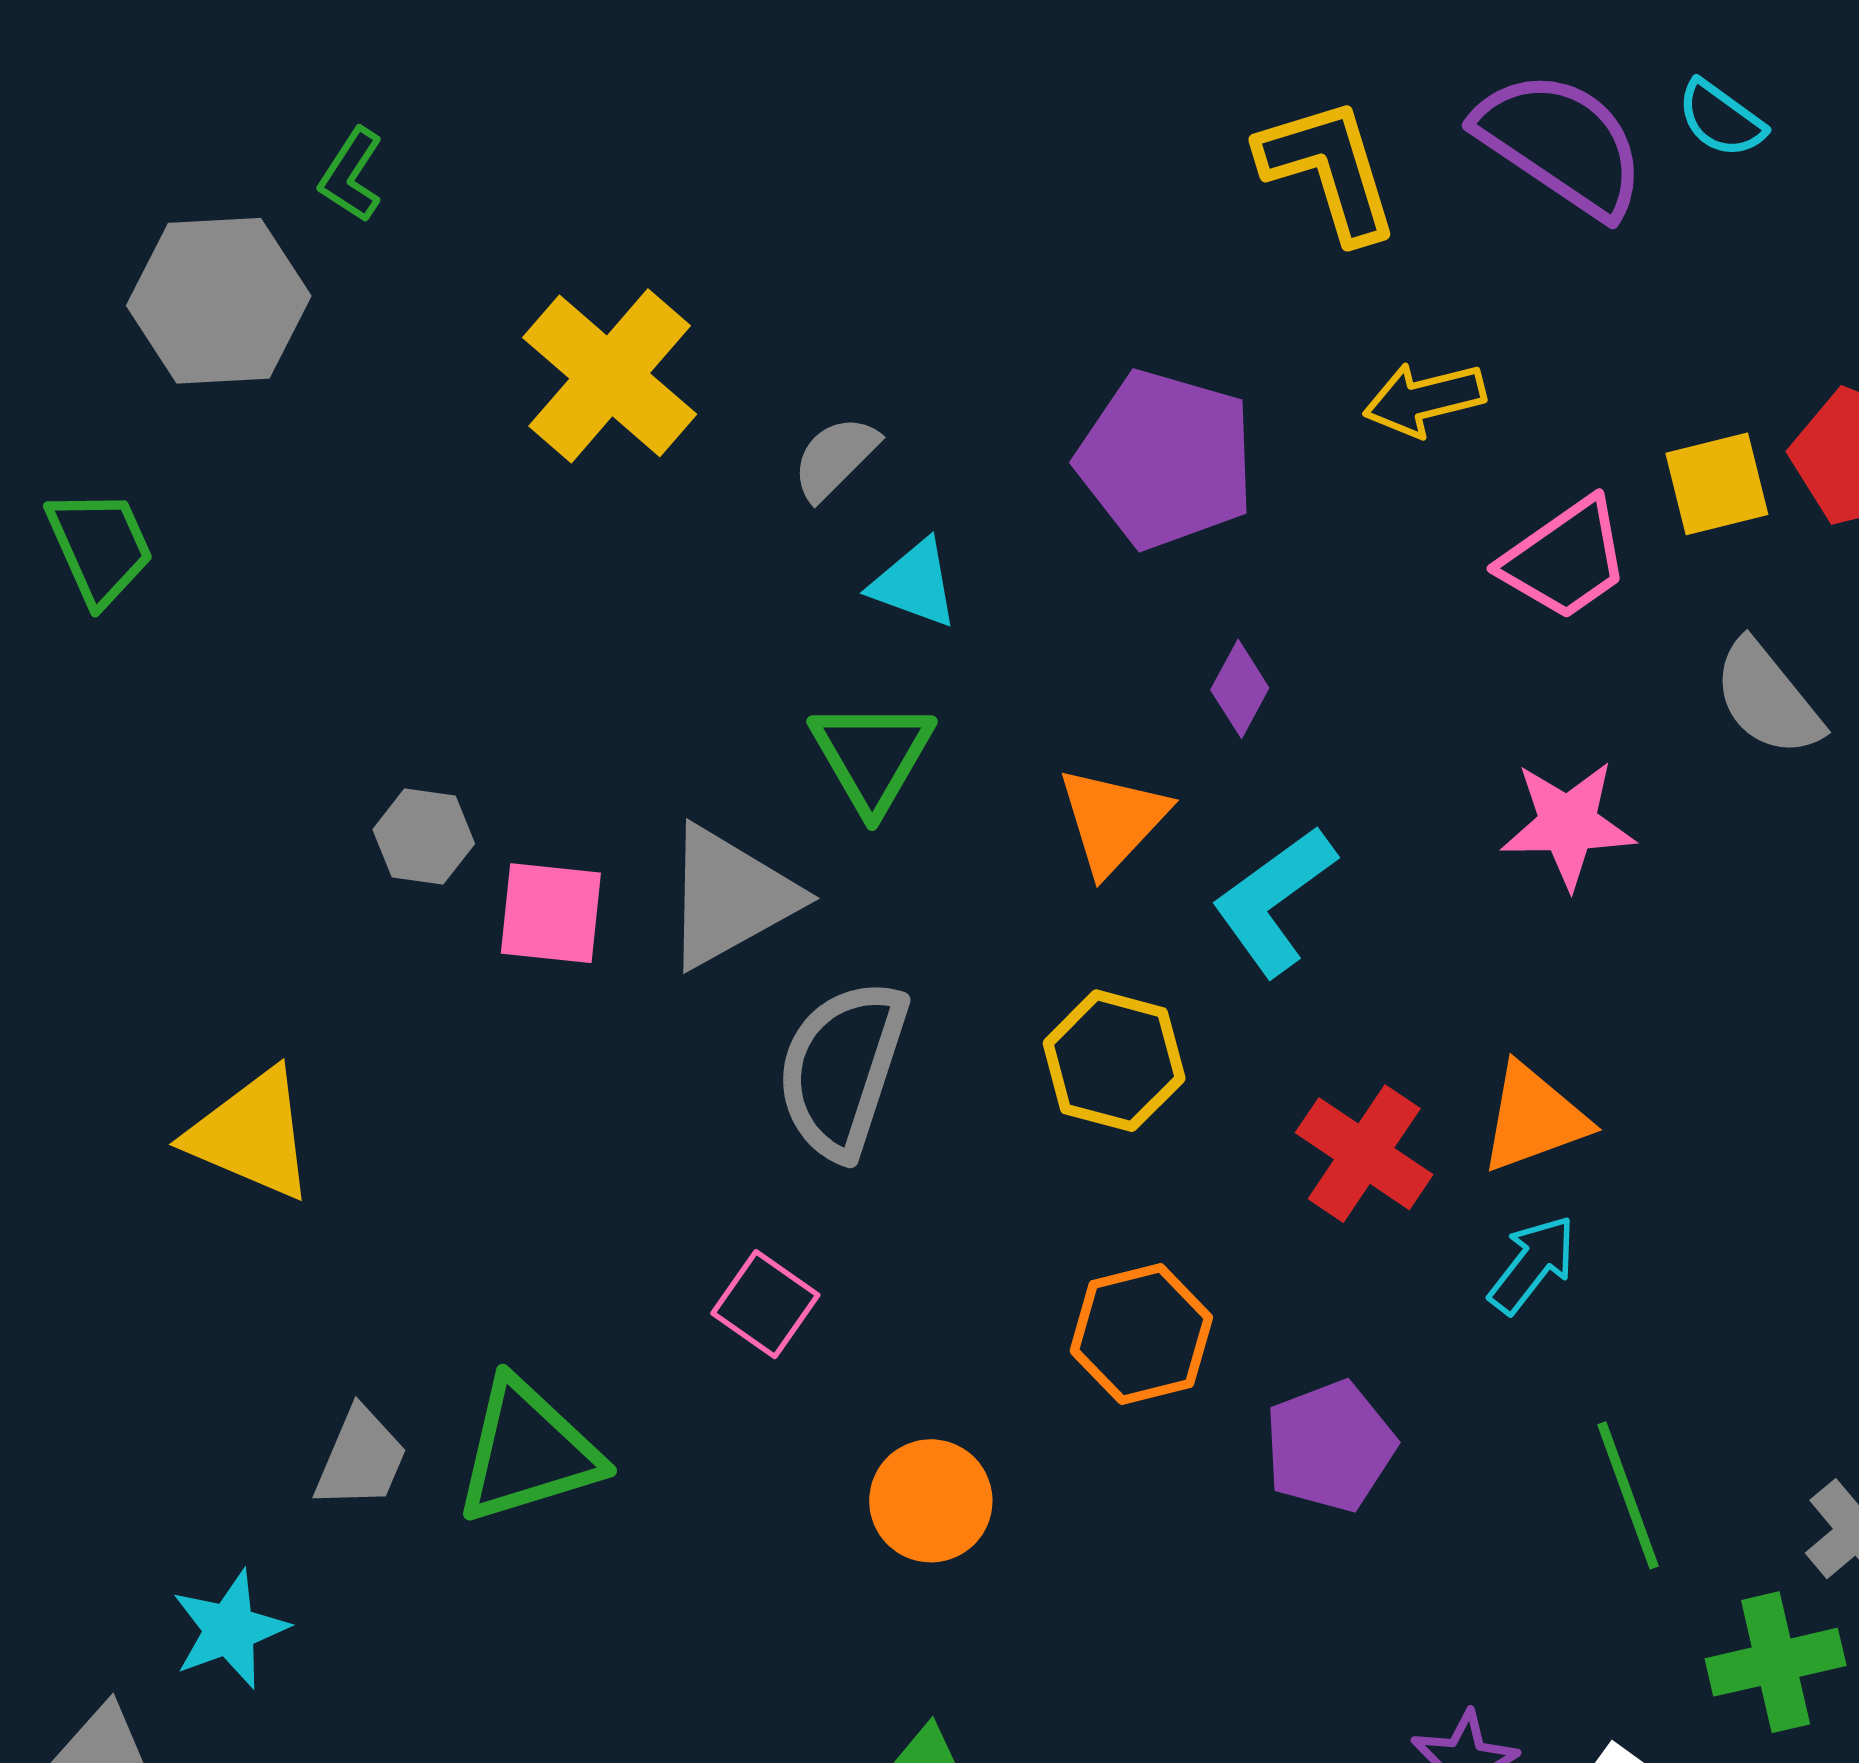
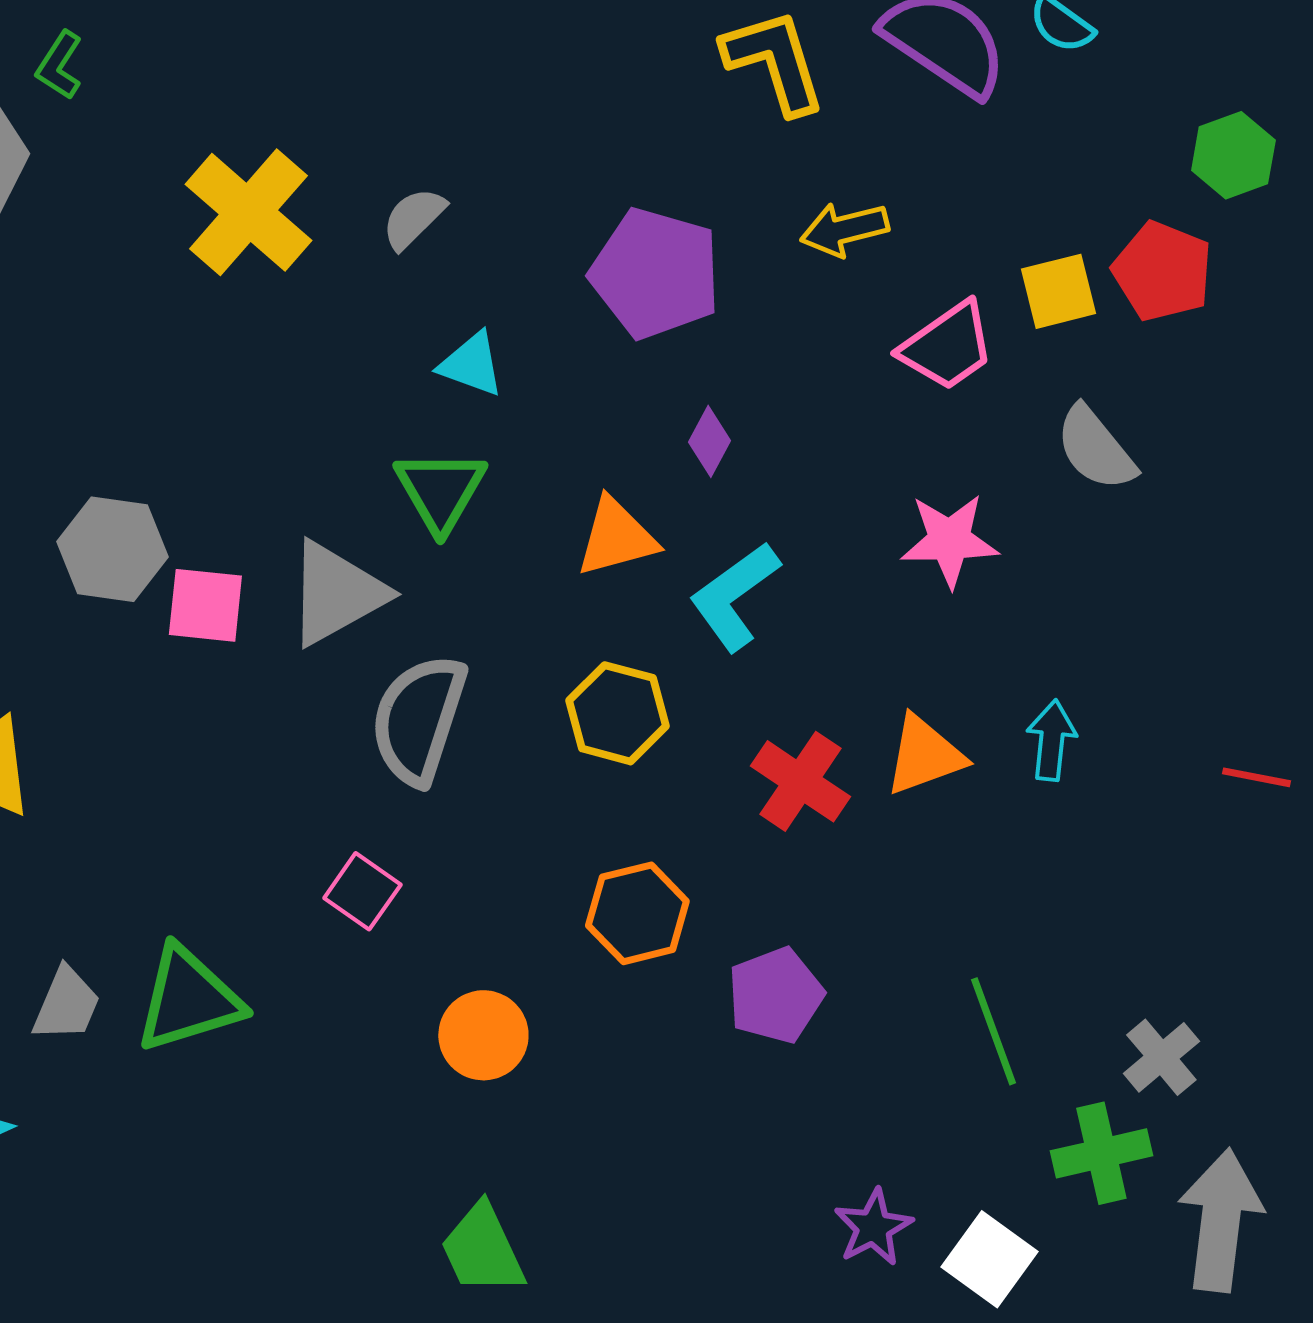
gray semicircle: (835, 458) -> (413, 218), moved
orange triangle: (1113, 820) -> (616, 537), turned 32
gray hexagon: (424, 837) -> (112, 549), size x1.5
cyan arrow: (1532, 1264) -> (1051, 740), moved, turned -32

